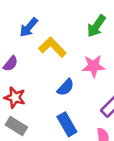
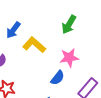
blue semicircle: (66, 87) -> (58, 78), moved

